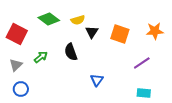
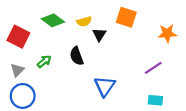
orange square: (120, 34) -> (126, 17), moved
blue triangle: (97, 80) -> (105, 86), size x1.5
blue circle: (21, 89) -> (23, 96), size x1.5

